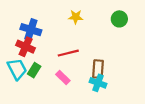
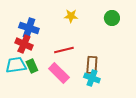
cyan trapezoid: (17, 69) -> (16, 65), turned -70
green rectangle: (34, 70) -> (32, 66), turned -56
pink rectangle: (63, 78) -> (59, 73), size x1.5

